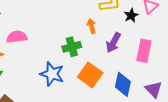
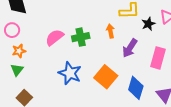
pink semicircle: (17, 37) -> (54, 37), moved, turned -36
green cross: (72, 47) -> (81, 37), moved

